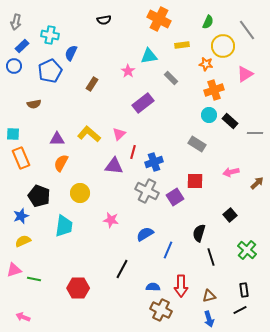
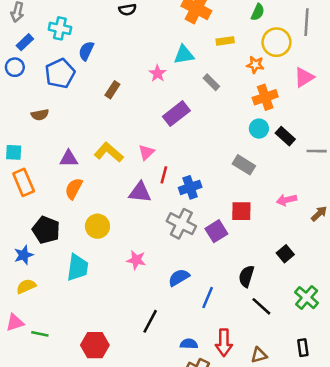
gray line: (247, 30) -> (307, 22), turned 40
black line: (211, 257) -> (261, 306), turned -30

